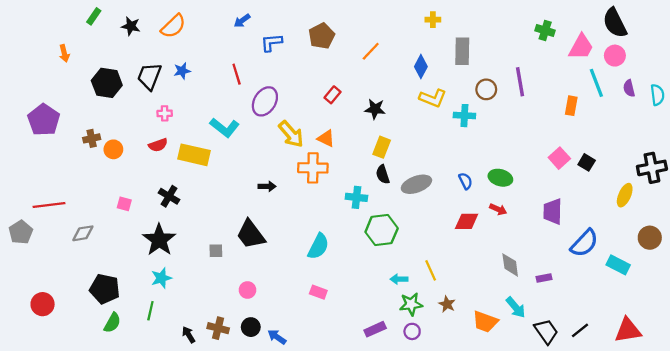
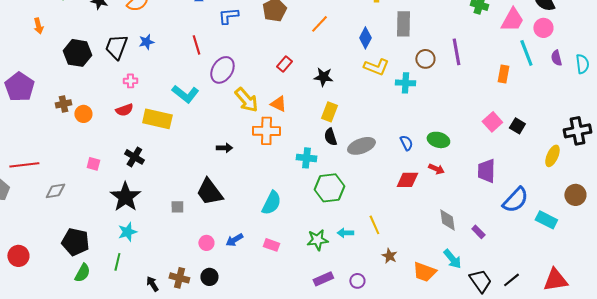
purple rectangle: (544, 278) -> (478, 232), turned 56
green star: (411, 304) -> (317, 240), moved
blue arrow: (277, 337) -> (234, 240), moved, turned -66

